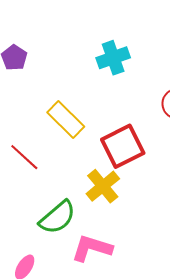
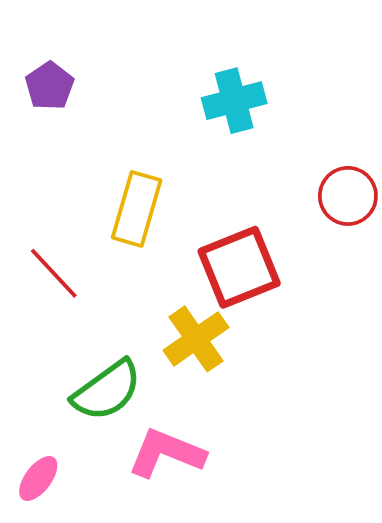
yellow rectangle: (66, 119) -> (137, 209), turned 57

